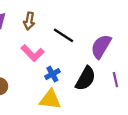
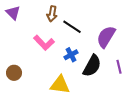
brown arrow: (29, 21) -> (52, 14), moved
blue cross: (52, 74) -> (71, 55), moved

